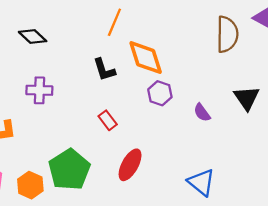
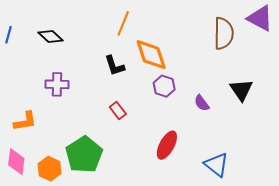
red ellipse: (130, 165) -> (167, 145), moved
blue triangle: (201, 182) -> (216, 165), moved

